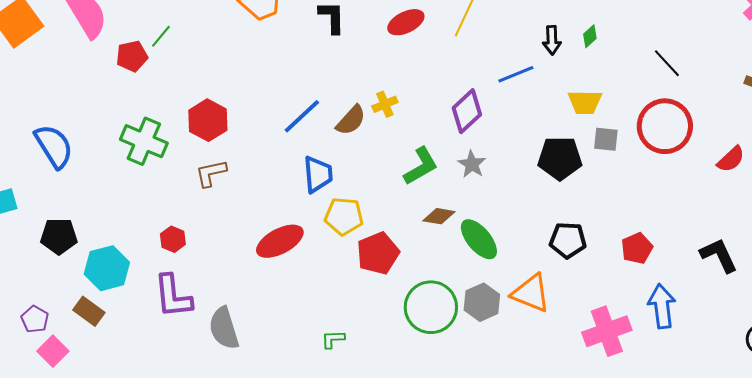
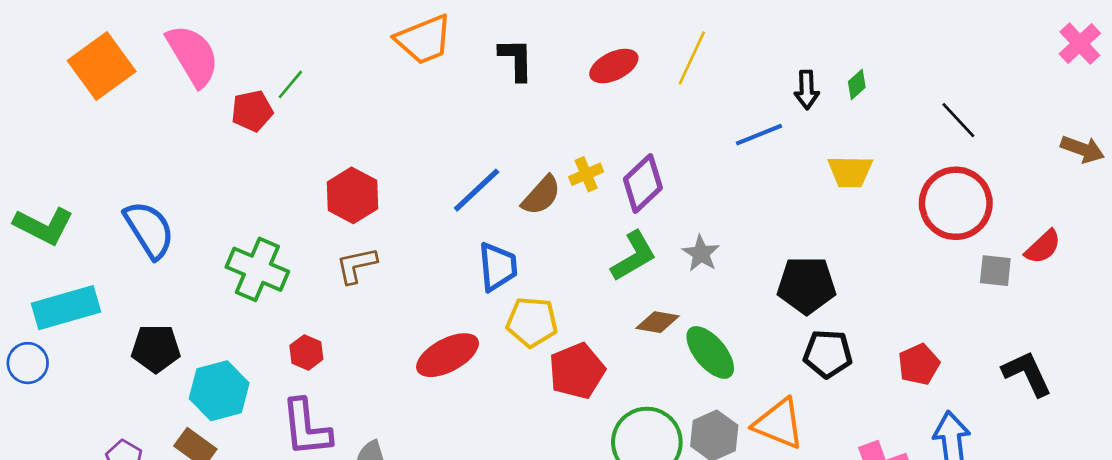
purple diamond: (467, 111) -> (643, 183), moved
gray square: (606, 139) -> (995, 271), moved
green cross: (144, 141) -> (257, 269), moved
black pentagon: (560, 158) -> (807, 285), moved

